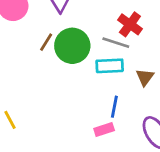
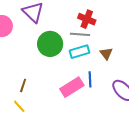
brown line: (46, 42) -> (23, 85), moved
pink rectangle: (104, 129) -> (72, 87), moved, size x1.6

